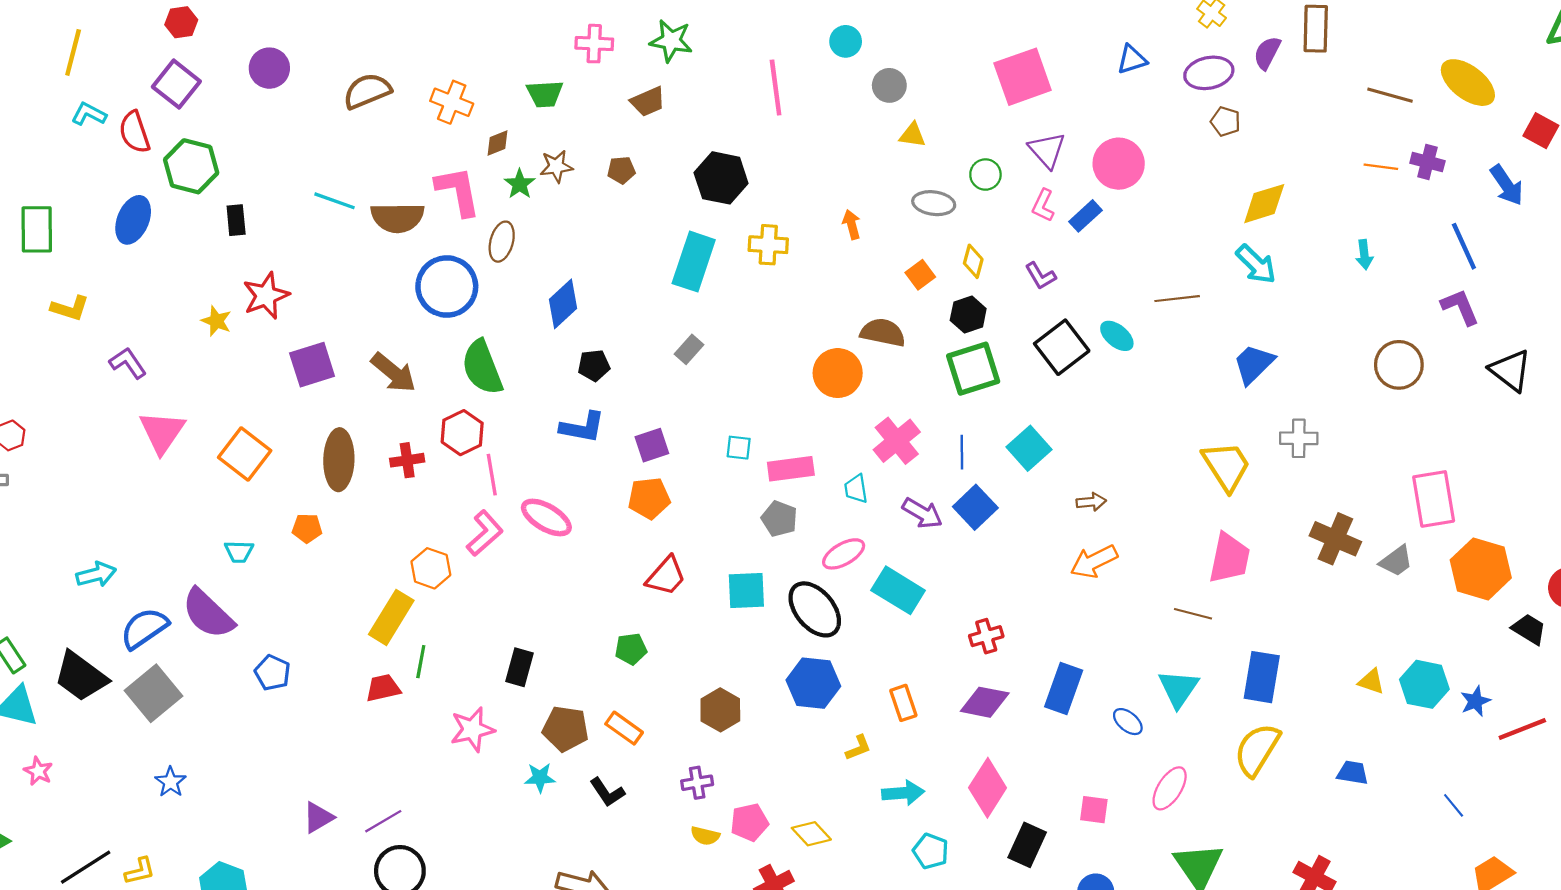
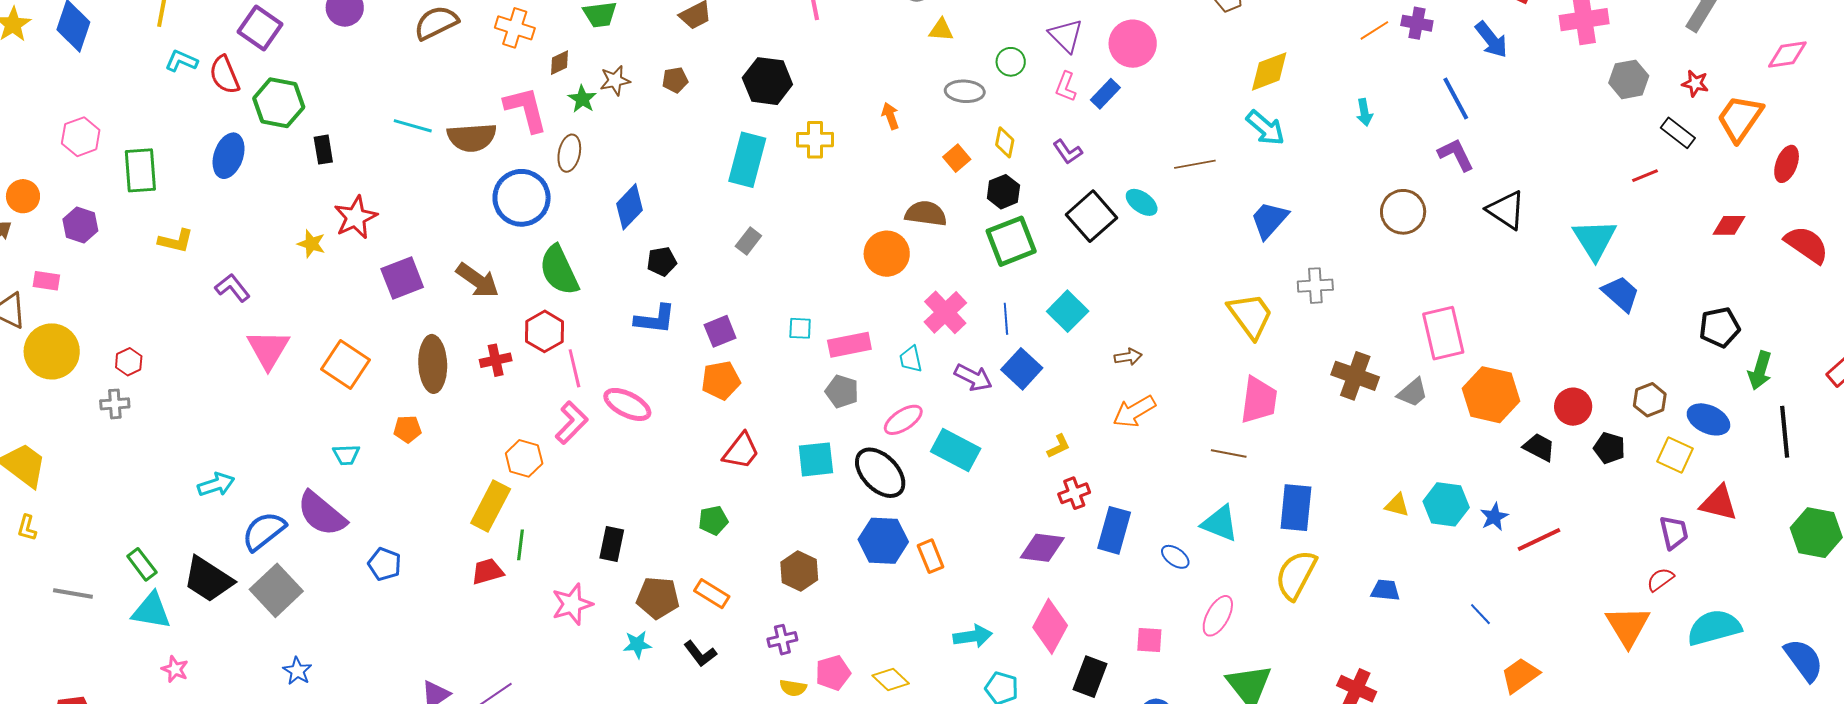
orange line: (1381, 167) -> (1374, 30), turned -36
red cross: (986, 636) -> (1074, 493), moved
cyan triangle: (1178, 689) -> (1220, 523), turned -39
orange rectangle: (903, 703) -> (931, 556), moved
yellow L-shape: (858, 748) -> (1059, 446), moved

